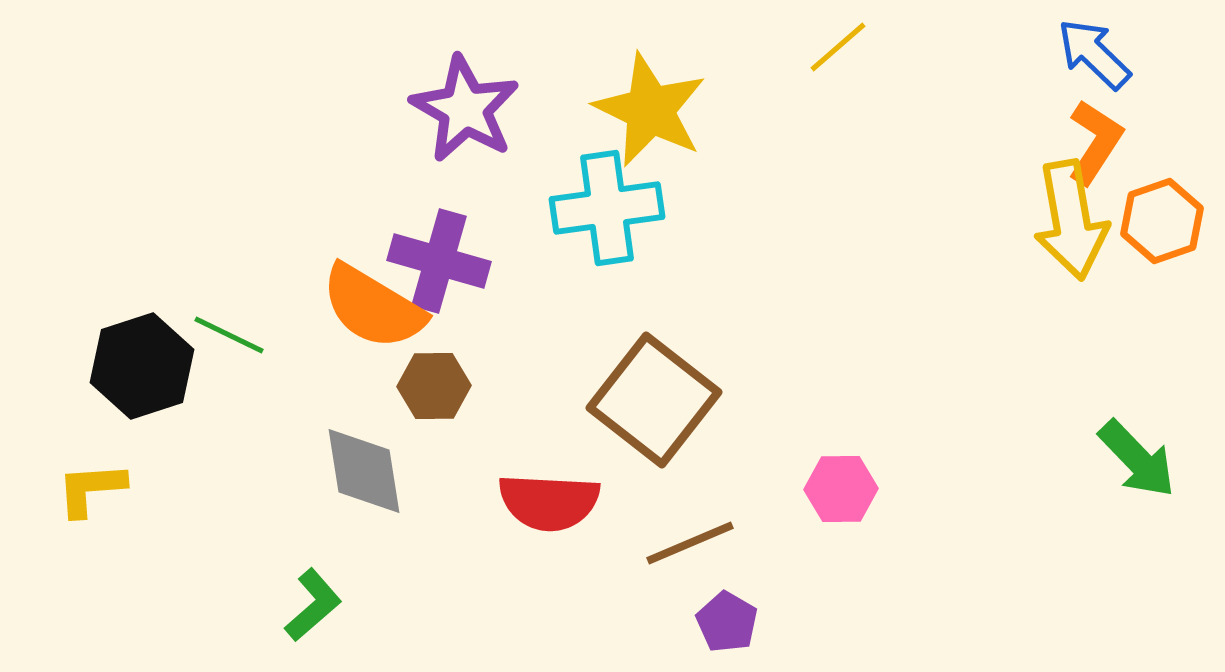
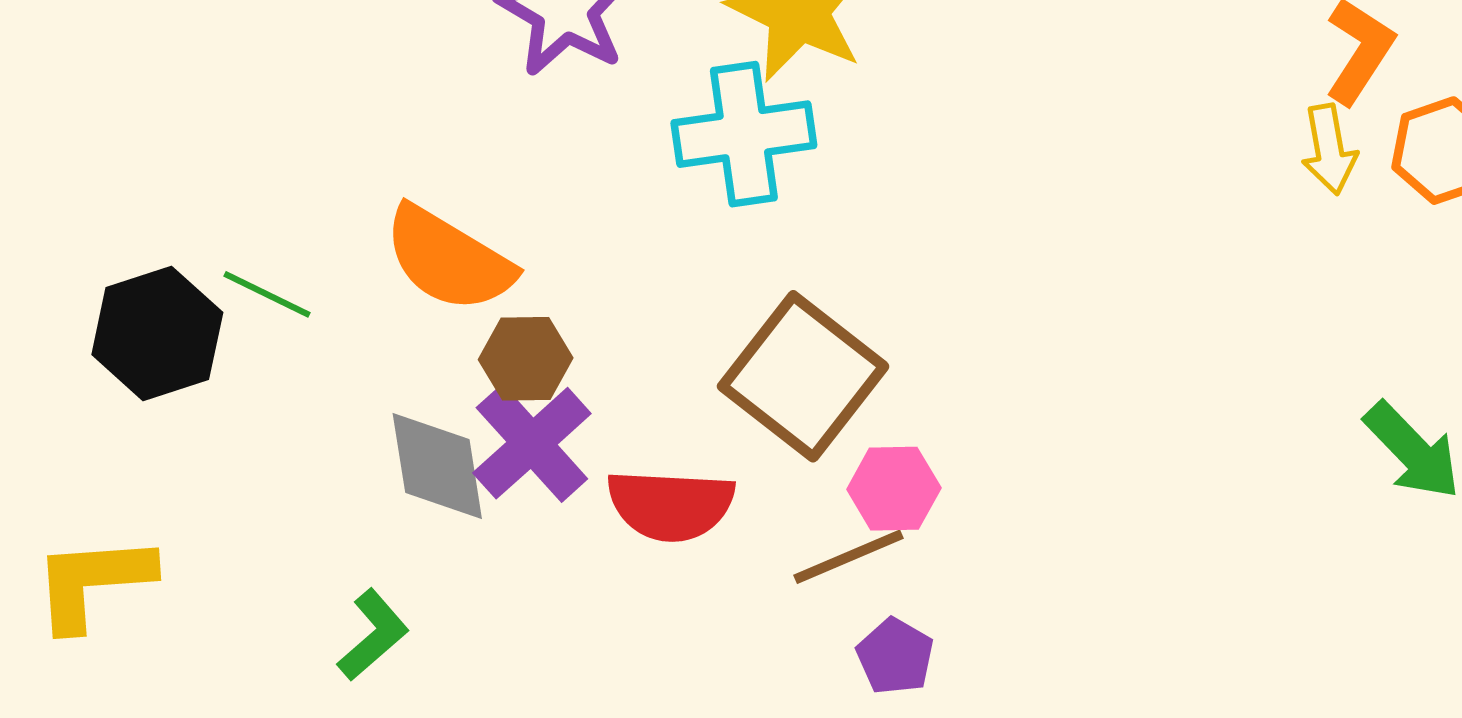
yellow arrow: (1071, 220) -> (1329, 149), size x0.6
purple cross: (439, 261) -> (532, 443), moved, turned 32
yellow L-shape: (91, 489) -> (93, 582), moved, size x1.4
pink hexagon: (841, 489) -> (894, 489), moved

